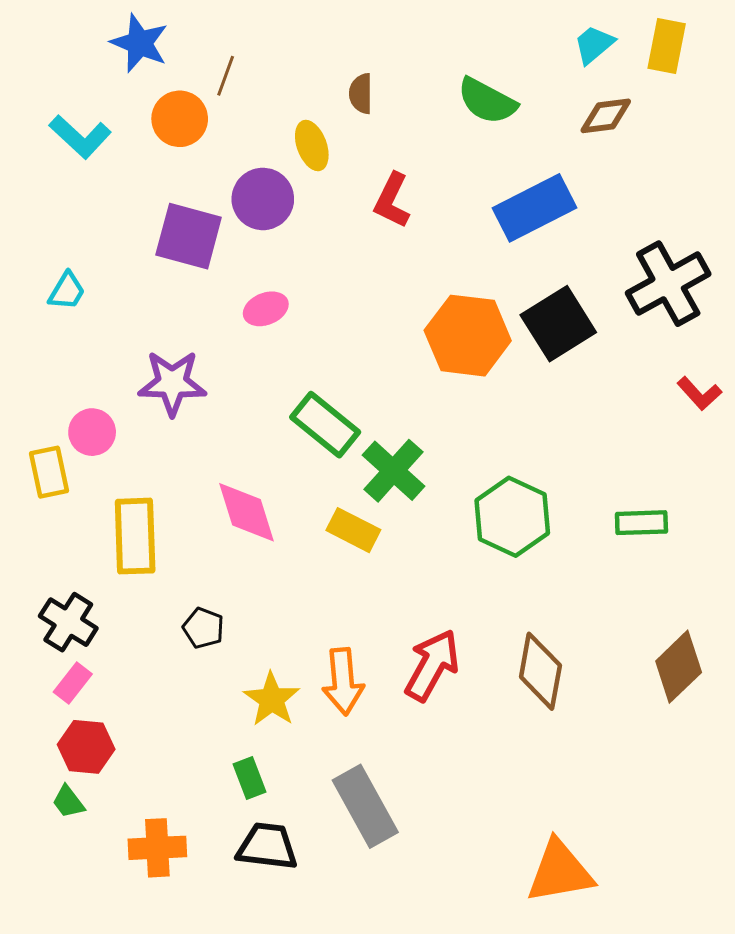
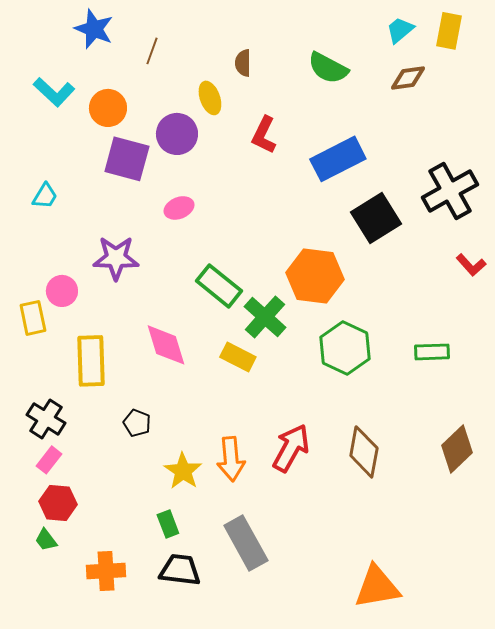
orange circle: (180, 119) -> (108, 108), moved
blue rectangle: (535, 208) -> (338, 159), moved
orange hexagon: (468, 336) -> (315, 276), moved

